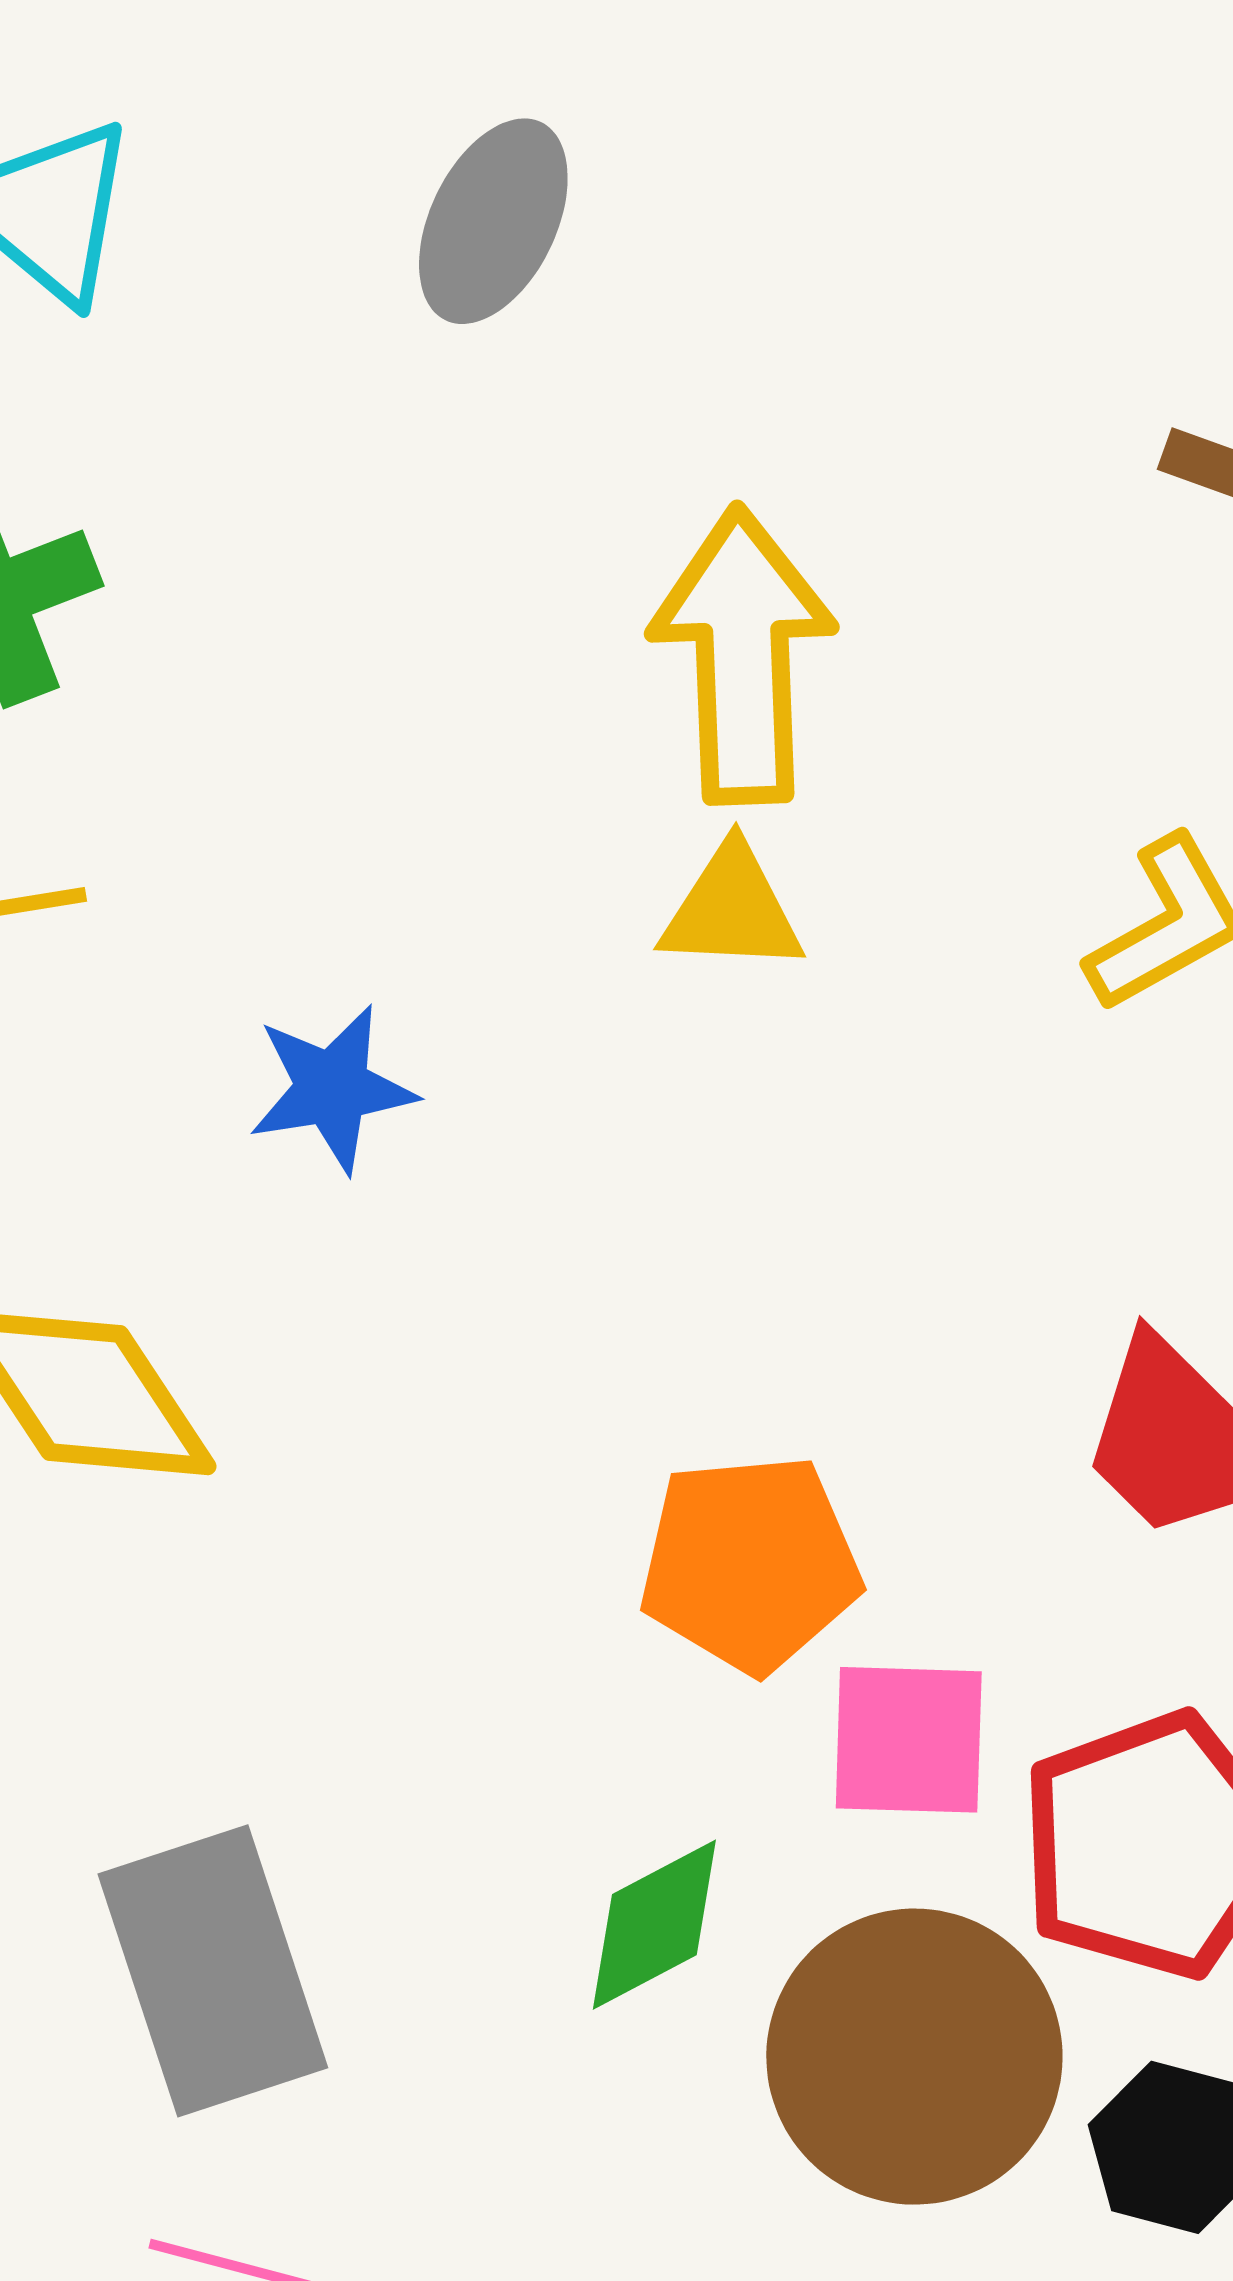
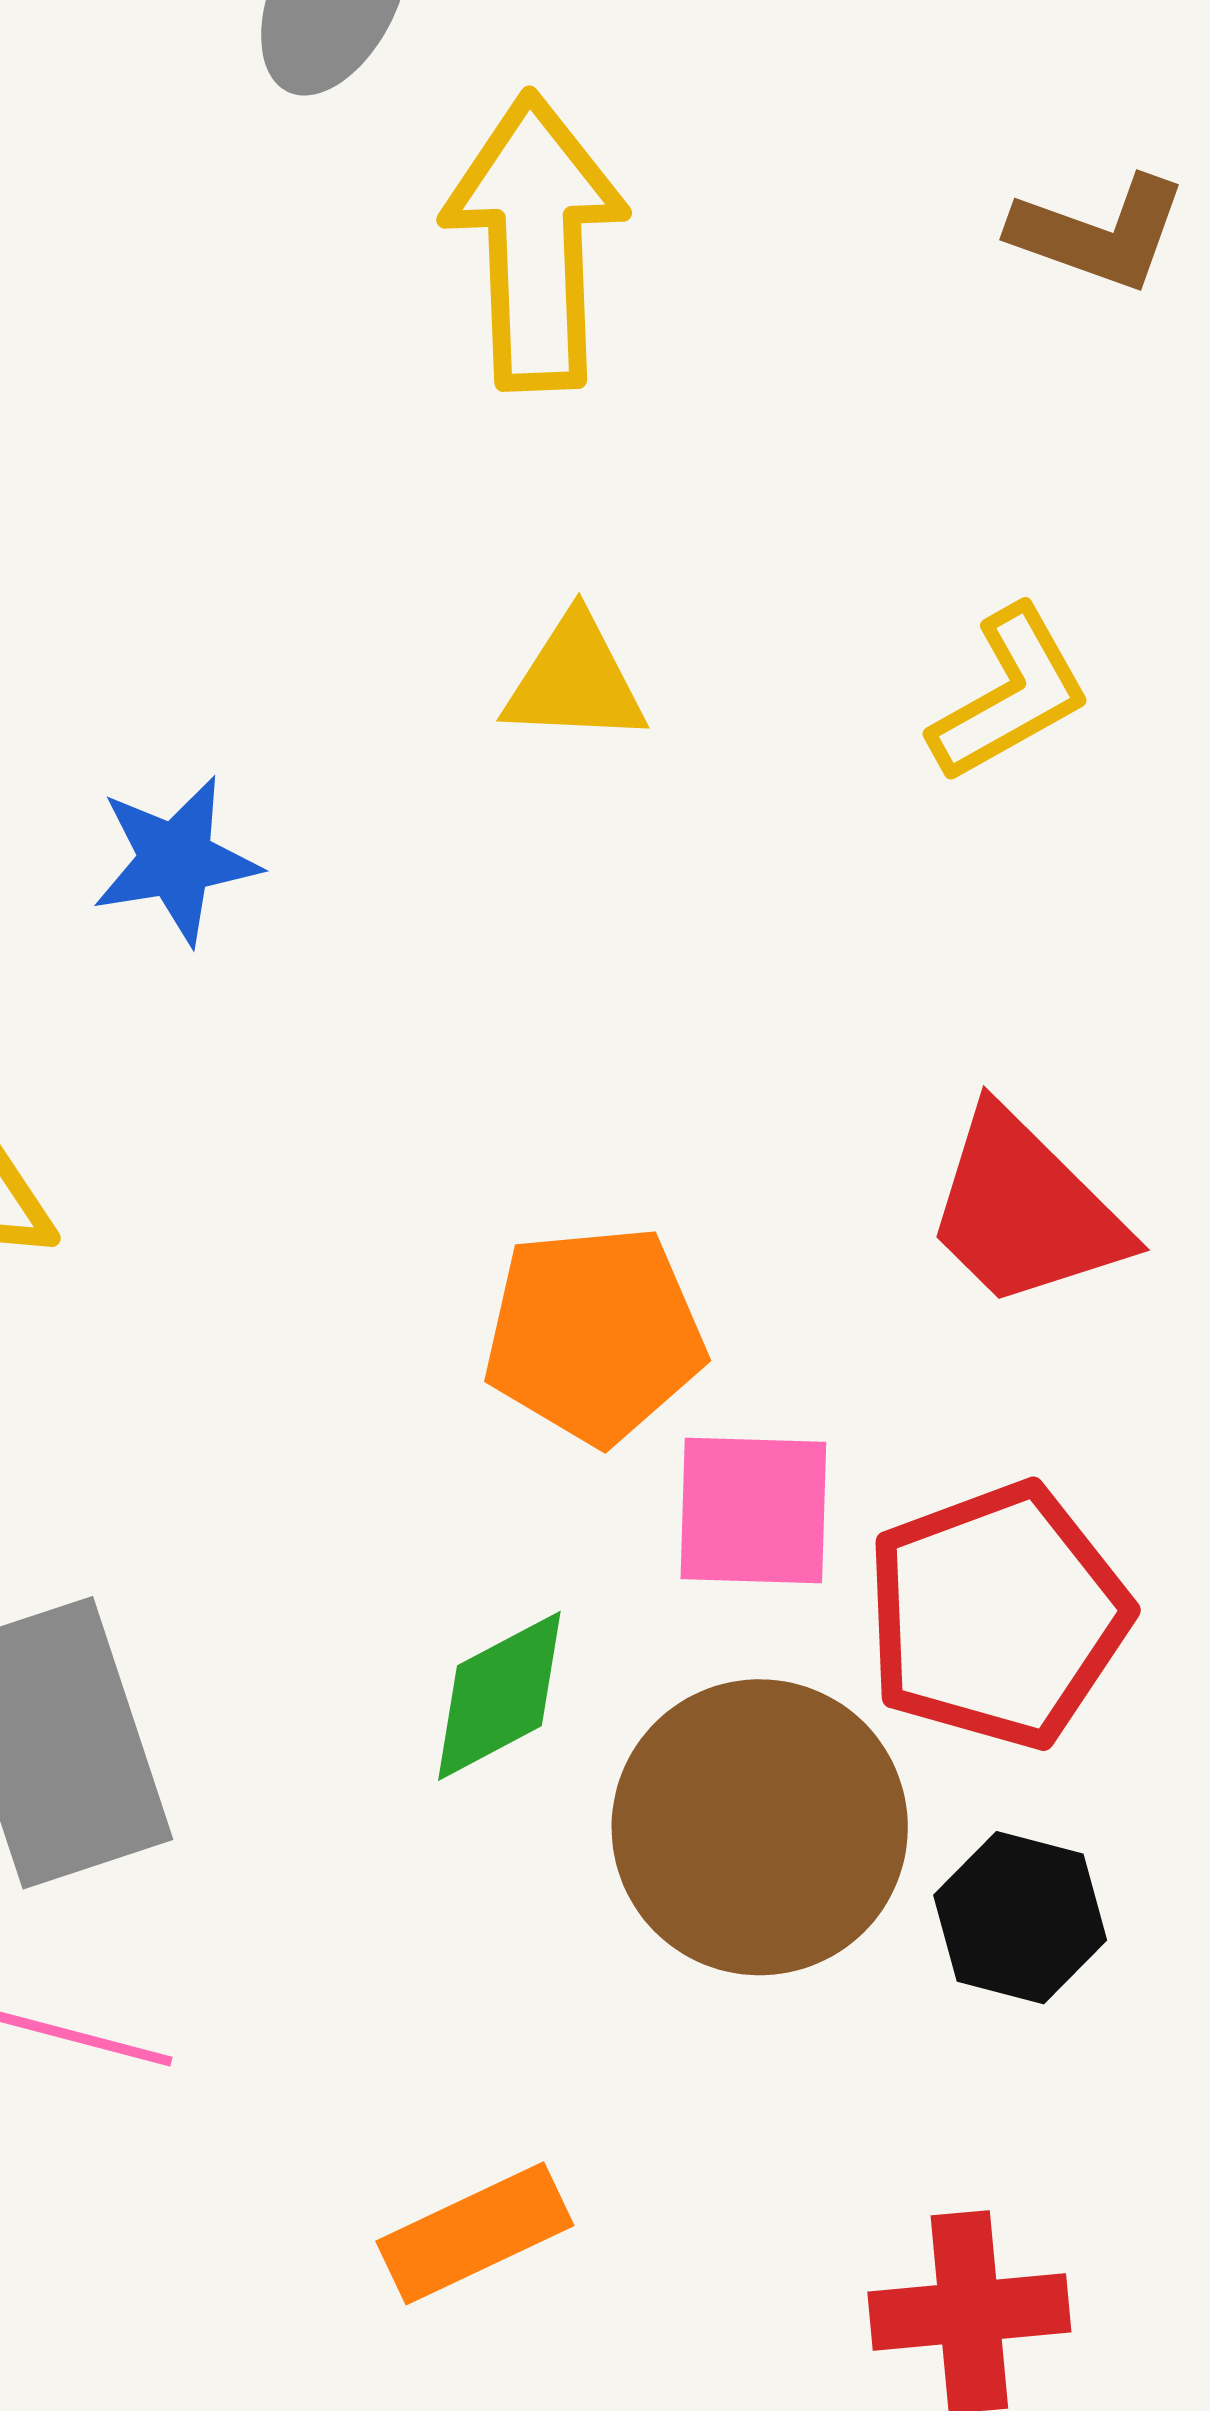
yellow arrow: (743, 655) -> (535, 241), moved

